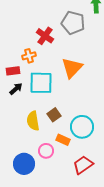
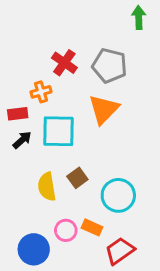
gray pentagon: (73, 23) -> (110, 66), moved
orange rectangle: (63, 140) -> (92, 227), moved

